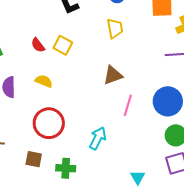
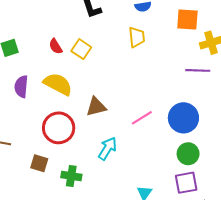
brown triangle: (113, 75) -> (96, 107), moved
yellow semicircle: (44, 81) -> (58, 84), size x1.6
pink line: (128, 105) -> (142, 118), turned 35

